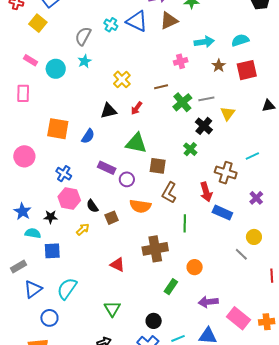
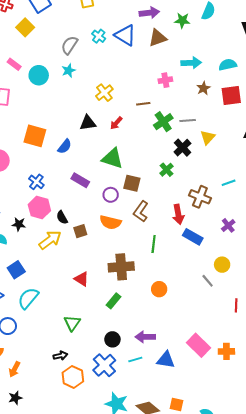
purple circle: (127, 179) -> (111, 195), moved
yellow arrow: (83, 229) -> (50, 240), size x1.6
blue square: (52, 251) -> (16, 270), moved, turned -36
green rectangle: (171, 287) -> (113, 301), moved
purple arrow: (208, 302) -> (145, 337), moved

